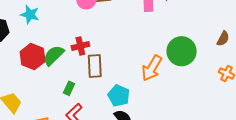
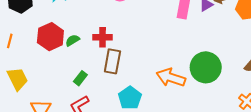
green semicircle: (54, 55) -> (73, 40), size x0.6
orange arrow: (152, 68) -> (171, 78), turned 64

